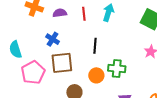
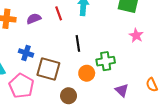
blue cross: (53, 39) -> (26, 53), moved
brown square: (62, 63) -> (48, 69), turned 35

